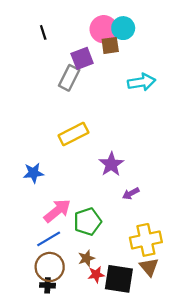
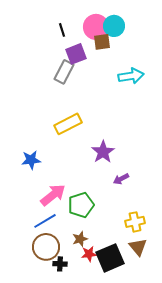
black line: (43, 32) -> (62, 30), moved
yellow cross: (146, 240) -> (135, 222), size x0.7
black square: (119, 279) -> (110, 258), turned -32
black cross: (48, 285) -> (60, 264), moved

